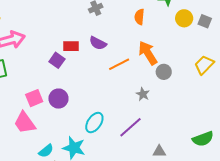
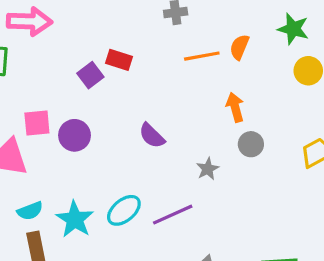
purple semicircle: (98, 43) -> (152, 136), moved
orange arrow: (148, 53) -> (235, 107), size x0.7
orange line: (119, 64) -> (202, 56), moved
cyan ellipse: (94, 123) -> (124, 210), moved

